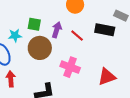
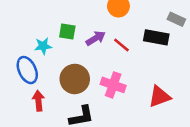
purple arrow: (57, 30) -> (96, 38), turned 42
brown circle: (40, 48) -> (75, 79), moved

